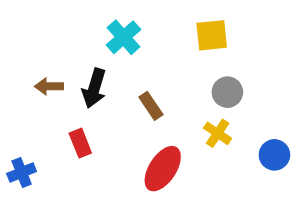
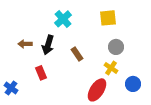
blue circle: (274, 155) -> (133, 84), moved
red ellipse: (163, 169) -> (97, 90), moved
blue cross: (22, 173) -> (11, 88), turned -32

